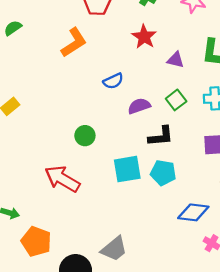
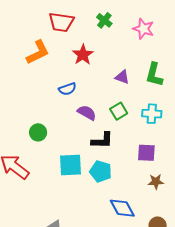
red star: (144, 37) -> (83, 55), moved
purple semicircle: (139, 106) -> (87, 113), turned 42
blue diamond: (193, 212) -> (122, 208), turned 48

